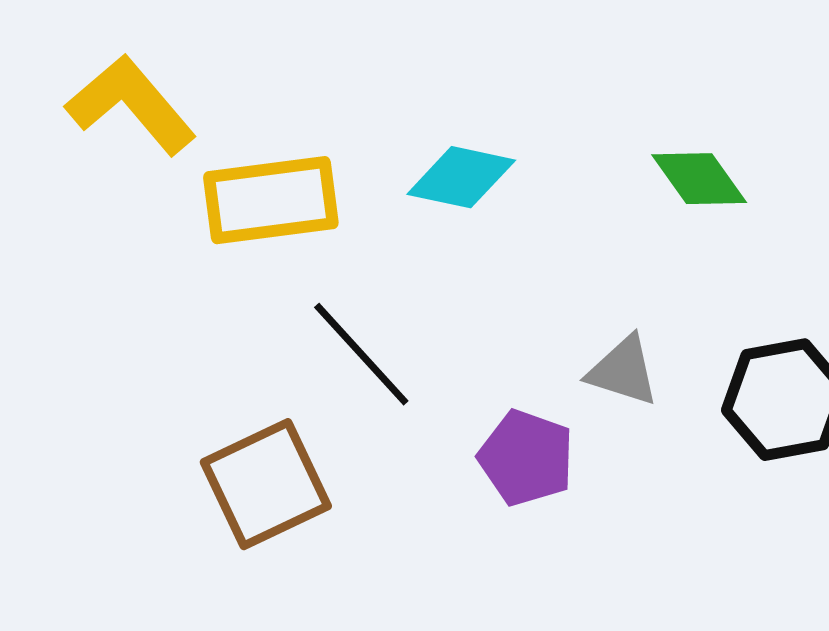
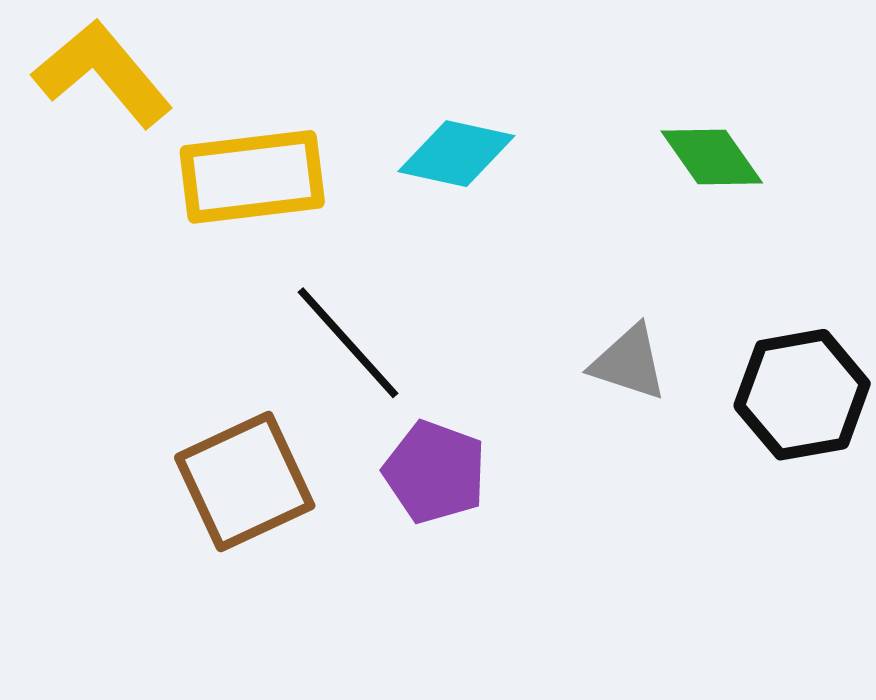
purple pentagon: (526, 458) -> (435, 472), moved

